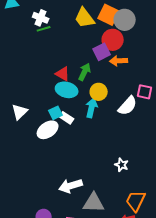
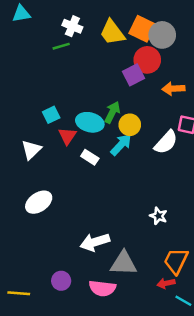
white cross: (41, 18) -> (72, 26), moved
orange arrow: (119, 61) -> (173, 89), moved
green arrow: (85, 72) -> (112, 112), moved
red triangle: (63, 74) -> (67, 136), moved, turned 35
cyan arrow: (92, 108) -> (121, 145), turned 30
cyan square: (56, 113) -> (51, 115), moved
white ellipse: (48, 130) -> (39, 202), moved

